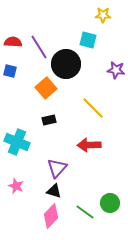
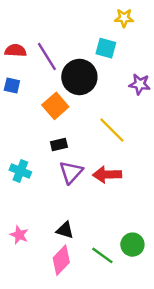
cyan cross: (17, 142) -> (20, 171), size x0.7
purple triangle: (57, 168) -> (71, 172), moved
pink star: (16, 186) -> (19, 235), moved

